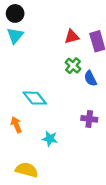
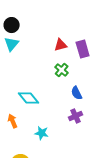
blue semicircle: (90, 78) -> (77, 93), moved
purple cross: (89, 119) -> (76, 116), turned -32

